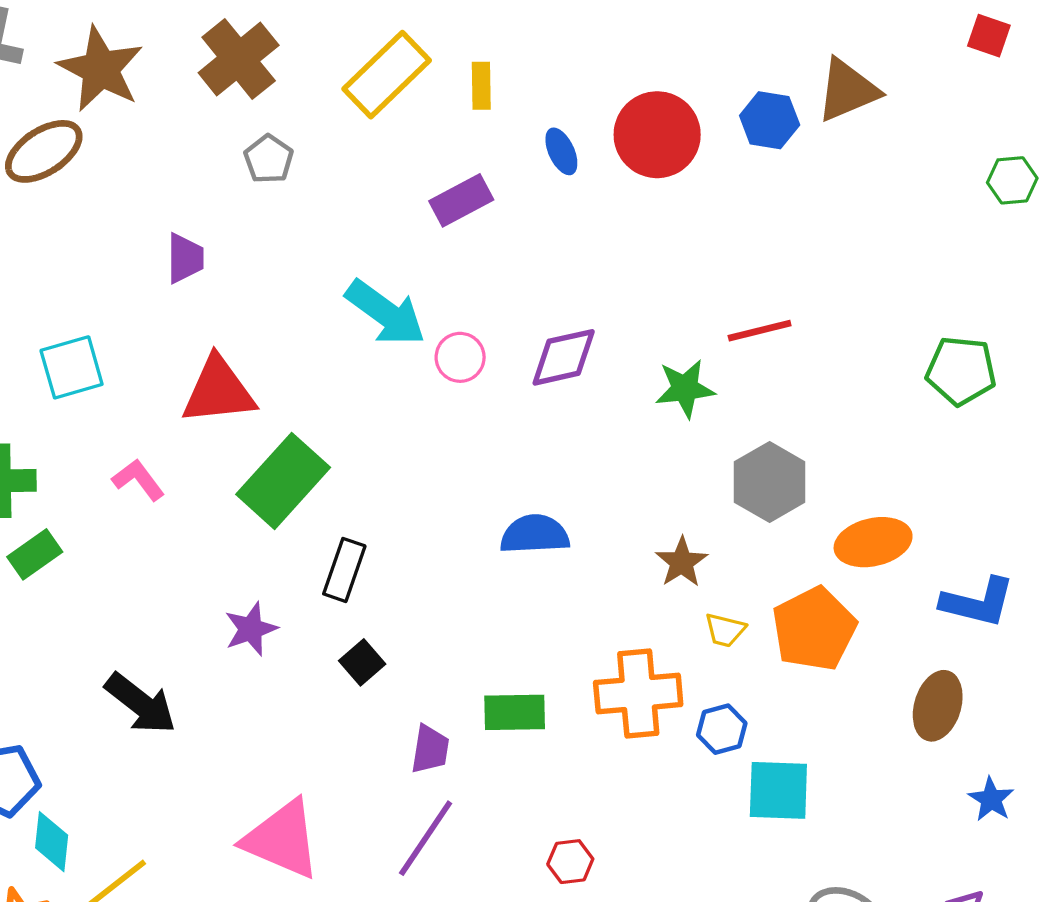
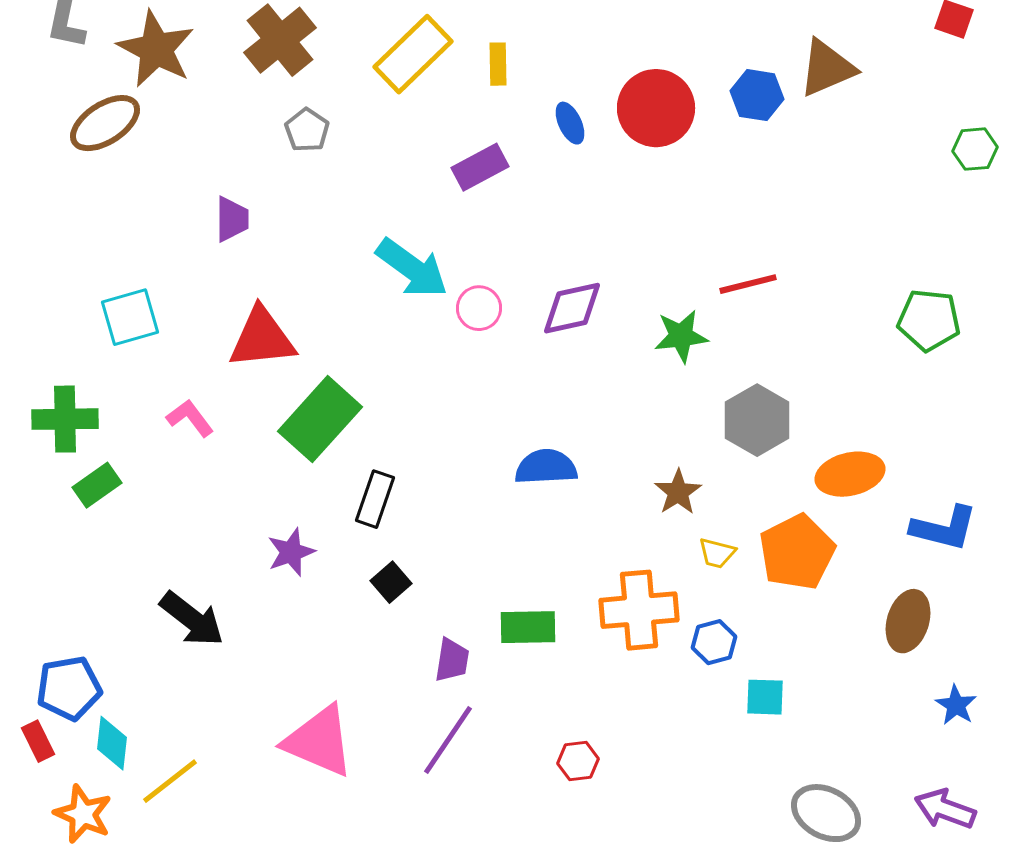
cyan square: (778, 790) -> (765, 697), size x0.7

